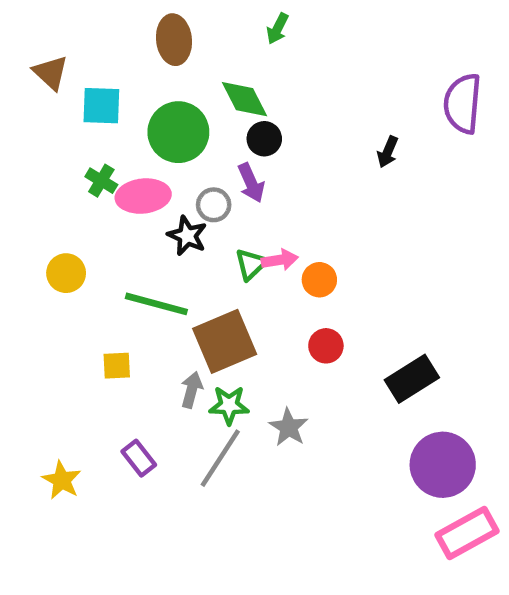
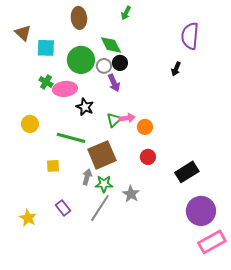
purple semicircle: (463, 104) -> (190, 36), moved
gray circle: (214, 205) -> (104, 66), moved

